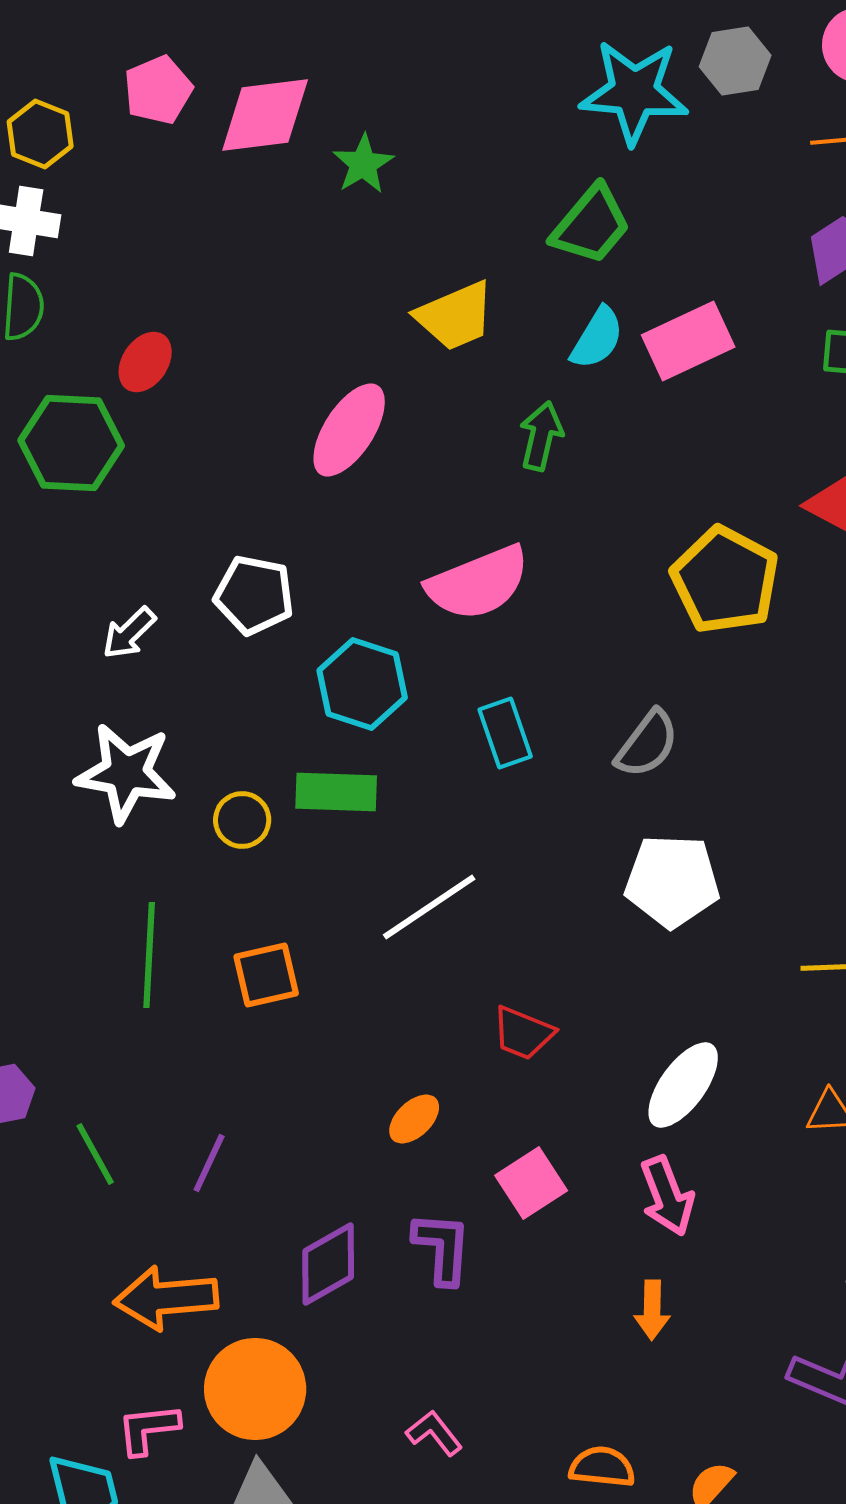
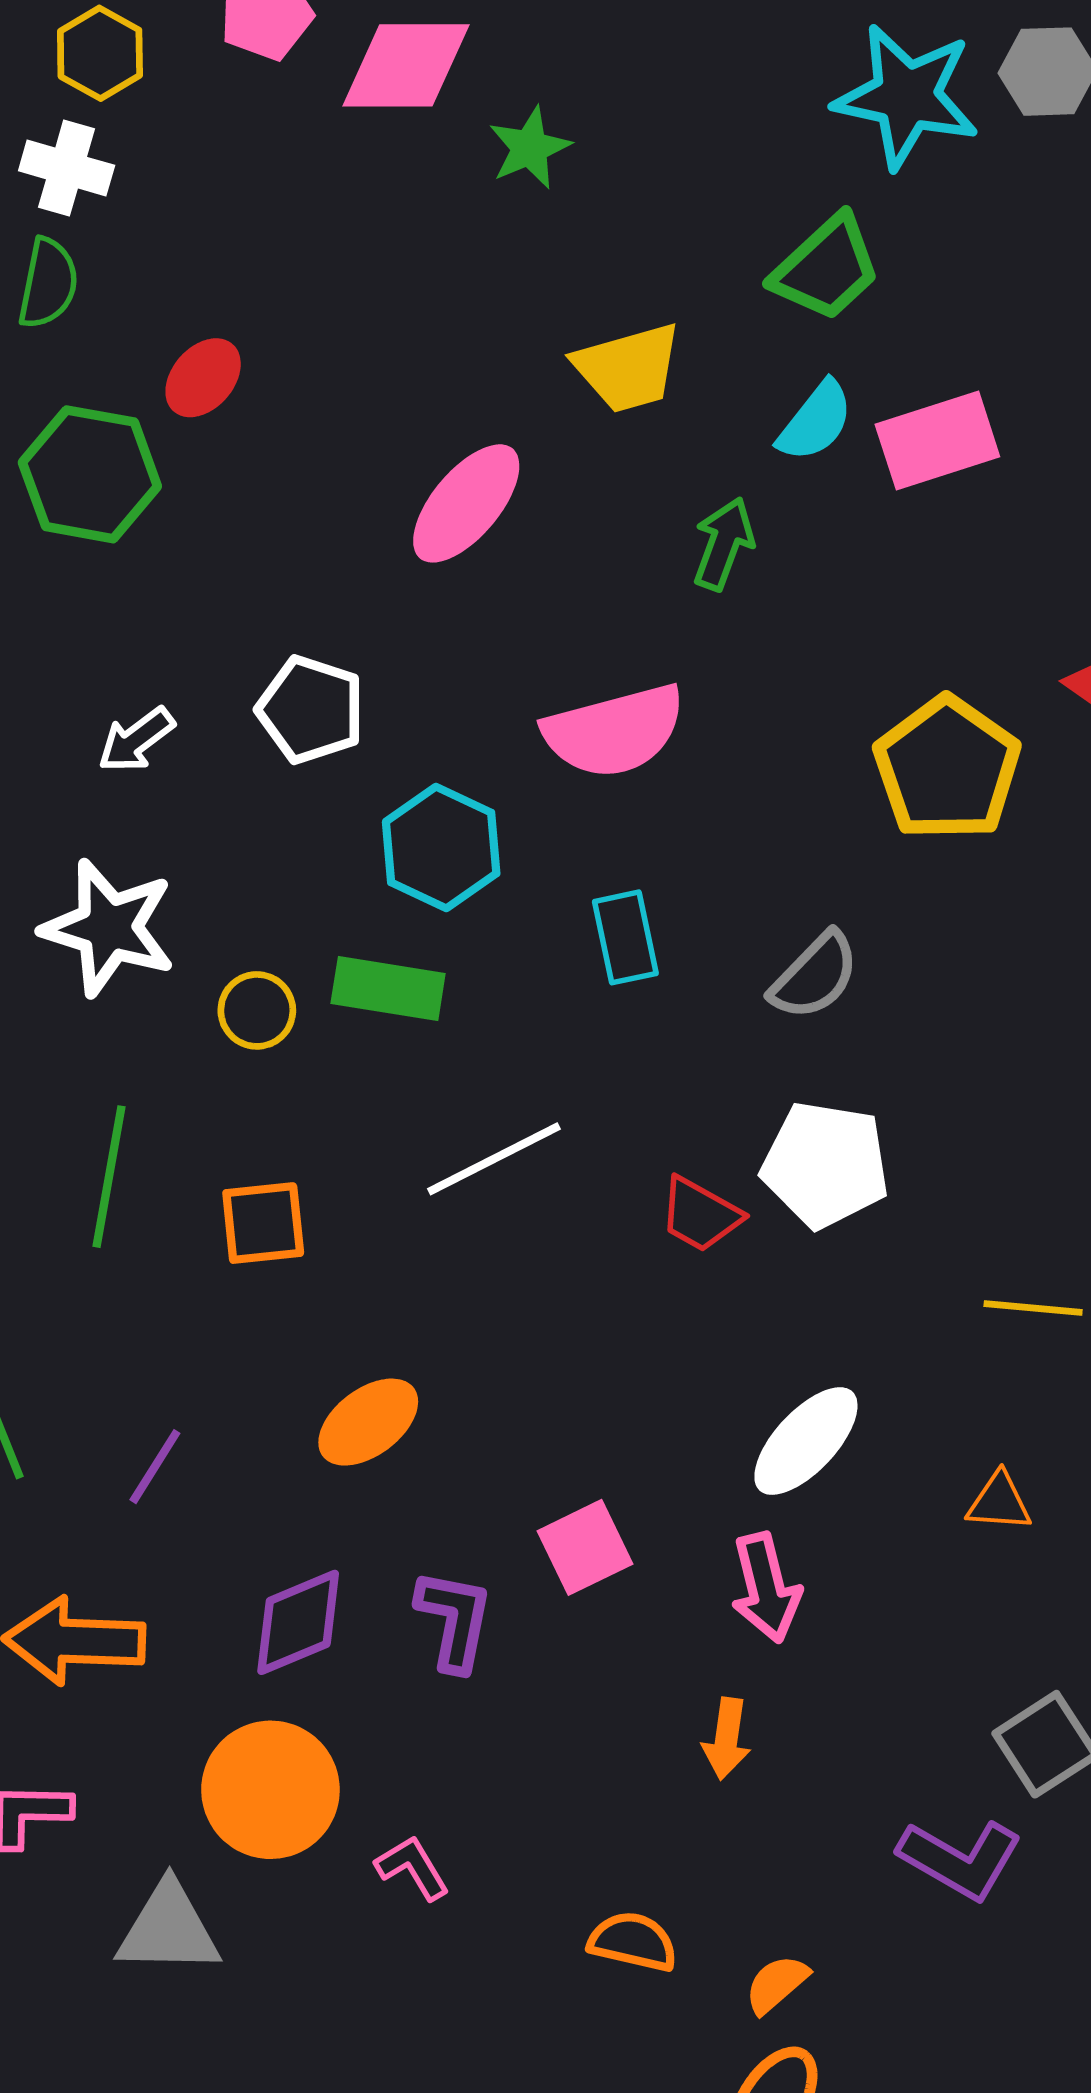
red trapezoid: (523, 1033) -> (700, 1215), moved
orange ellipse: (414, 1119) -> (368, 1422), moved, size x1.4
orange circle: (255, 1389) -> (270, 1790), moved

